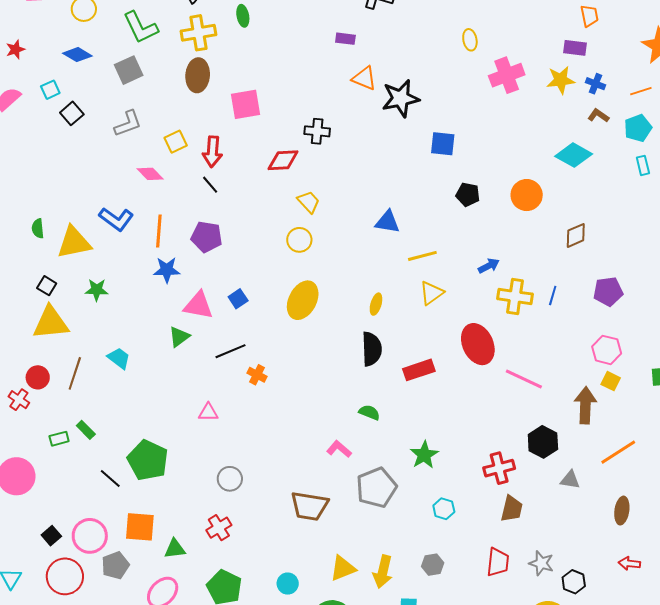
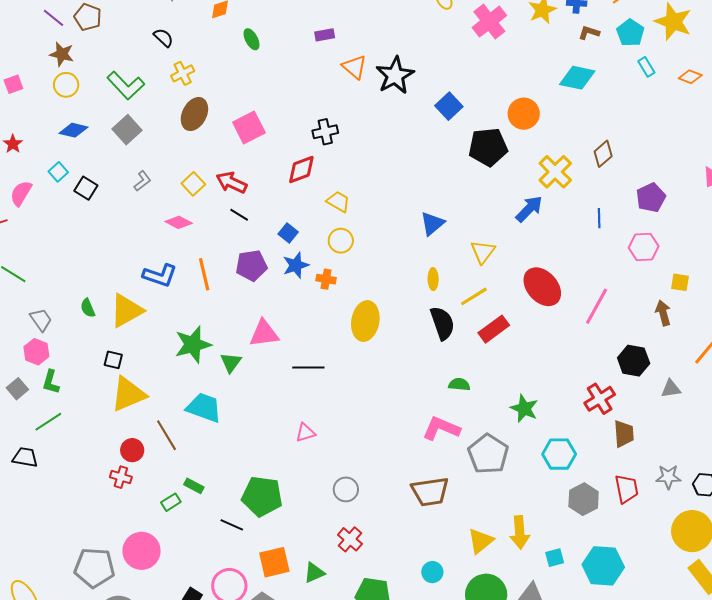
green ellipse: (243, 16) -> (251, 39), moved
yellow cross: (198, 33) -> (183, 73), size x0.7
brown ellipse: (198, 75) -> (194, 114), turned 40
orange triangle: (364, 78) -> (354, 67), turned 36
gray L-shape: (128, 124) -> (142, 181), size x0.7
blue square: (443, 144) -> (449, 106), turned -32
red arrow: (212, 152) -> (231, 182), turned 128
black pentagon: (468, 195) -> (488, 147), size x1.6
orange circle: (527, 195) -> (524, 114), moved
blue triangle: (387, 222) -> (432, 224), moved, turned -32
yellow line: (422, 256) -> (474, 296), moved
blue arrow: (489, 266) -> (529, 209), size x1.4
blue star: (167, 270) -> (296, 265), moved
green star: (97, 290) -> (193, 345), moved, size x1.6
yellow cross: (515, 296) -> (555, 172), moved, turned -36
blue square: (238, 299) -> (288, 233), moved
yellow ellipse: (303, 300) -> (365, 321), moved
green triangle: (179, 337) -> (231, 362), moved
pink hexagon: (607, 350) -> (644, 247), moved
black line: (230, 351) -> (308, 368), turned 40
cyan trapezoid: (119, 358) -> (204, 408), size x1.5
brown line: (75, 373) -> (166, 435), turned -32
orange cross: (257, 375) -> (326, 279), moved
pink line: (524, 379) -> (597, 306), turned -69
brown arrow: (585, 405) -> (663, 313), size x0.7
pink L-shape: (339, 449) -> (441, 428), size x1.5
cyan hexagon: (444, 509) -> (559, 454), size x1.5
gray hexagon: (433, 565) -> (584, 499), moved, size x1.4

